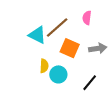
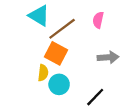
cyan triangle: (37, 35) -> (39, 16), moved
orange square: (70, 48) -> (56, 53), moved

